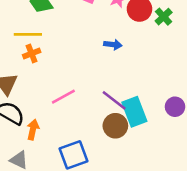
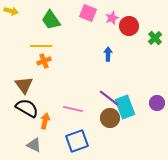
green cross: (164, 17) -> (155, 38), moved
blue arrow: (113, 45) -> (108, 54), turned -96
pink line: (63, 97) -> (73, 109), moved, turned 42

